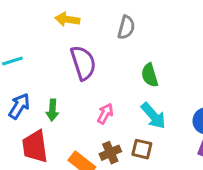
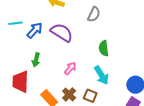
purple semicircle: (83, 63) -> (62, 33), turned -50
blue arrow: (19, 106) -> (35, 30), moved
brown cross: (110, 153) -> (69, 94), turned -32

